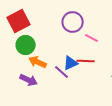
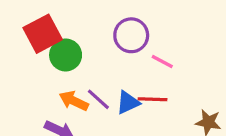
green circle: (26, 45) -> (66, 55), moved
purple line: (62, 72) -> (98, 99), moved

